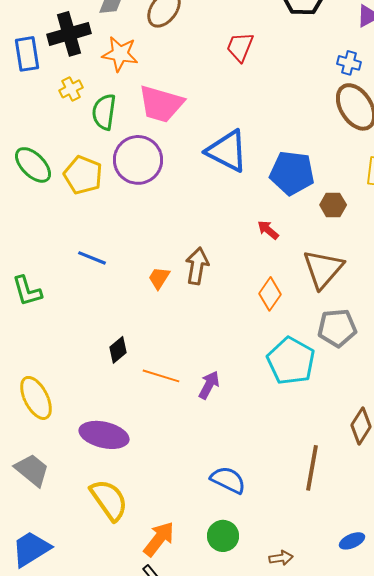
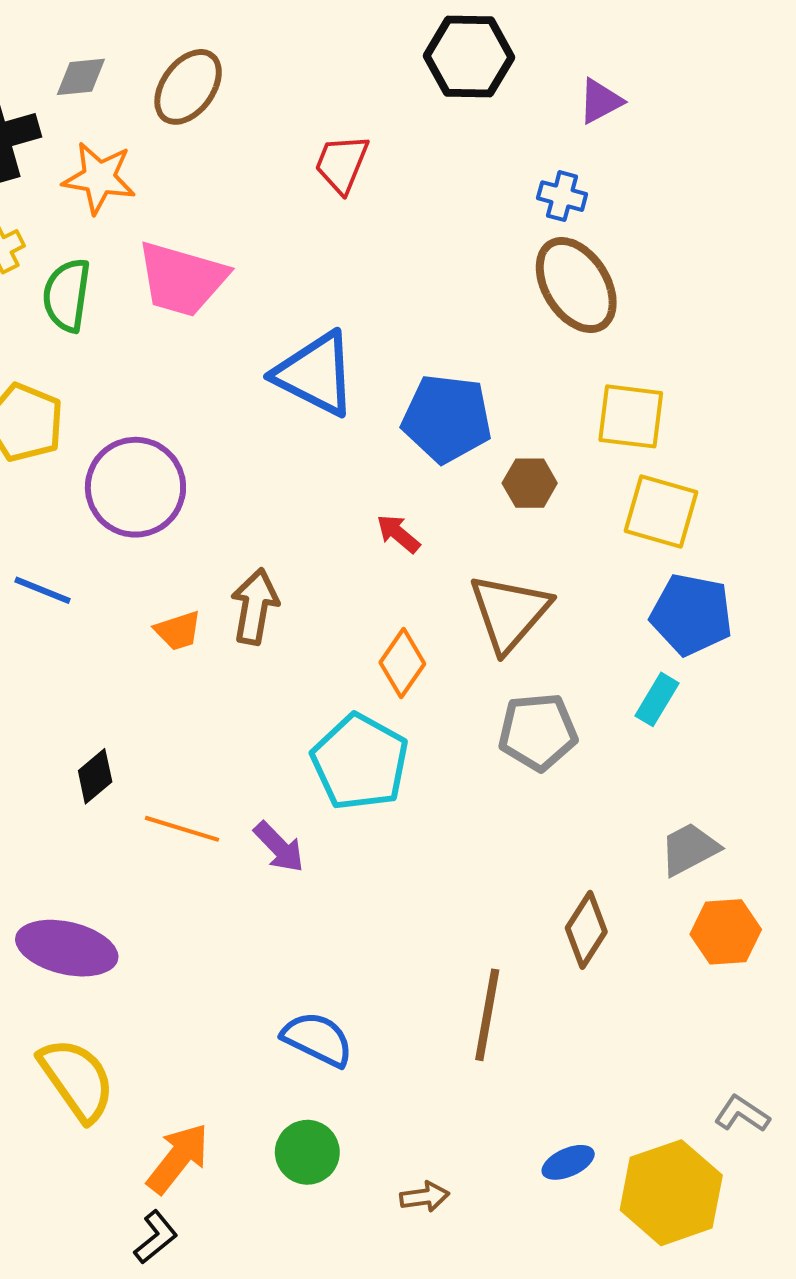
purple circle: (138, 160) -> (135, 487), moved
orange trapezoid: (159, 278) -> (178, 631), turned -140
cyan pentagon: (291, 361) -> (360, 762), moved
purple arrow: (209, 385) -> (279, 847), turned 108

